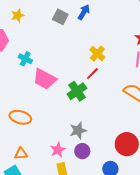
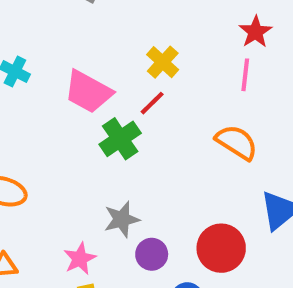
pink trapezoid: (45, 79) -> (88, 92), moved
purple circle: (82, 151) -> (152, 254), moved

